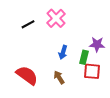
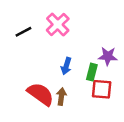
red semicircle: (27, 75) -> (41, 94), moved
brown arrow: (59, 77) -> (61, 97), turned 40

